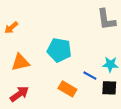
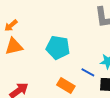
orange triangle: (20, 62) -> (14, 46), moved

